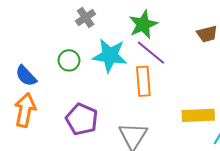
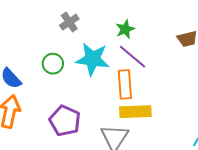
green star: (143, 24) -> (125, 29), size x0.7
yellow rectangle: (198, 115) -> (135, 112), moved

